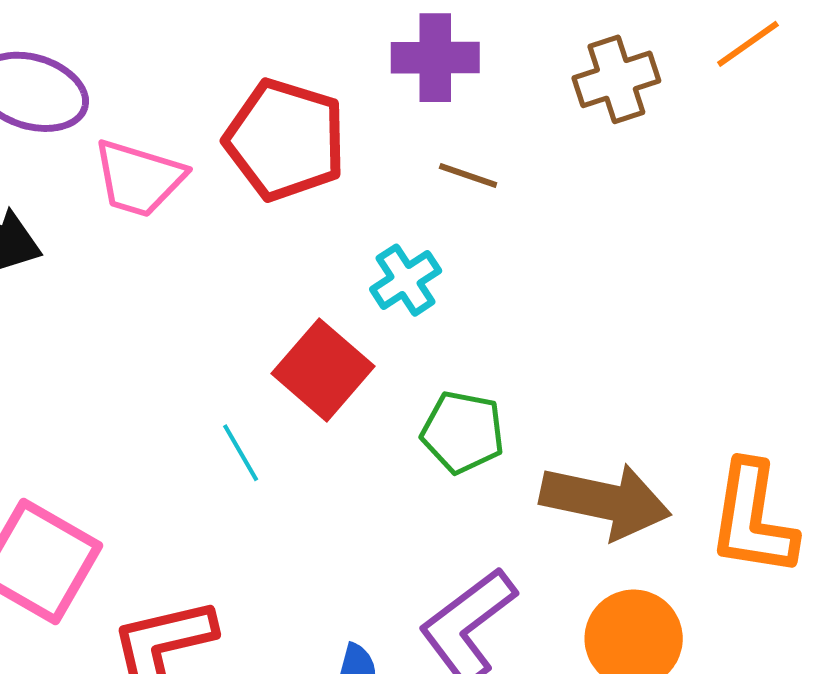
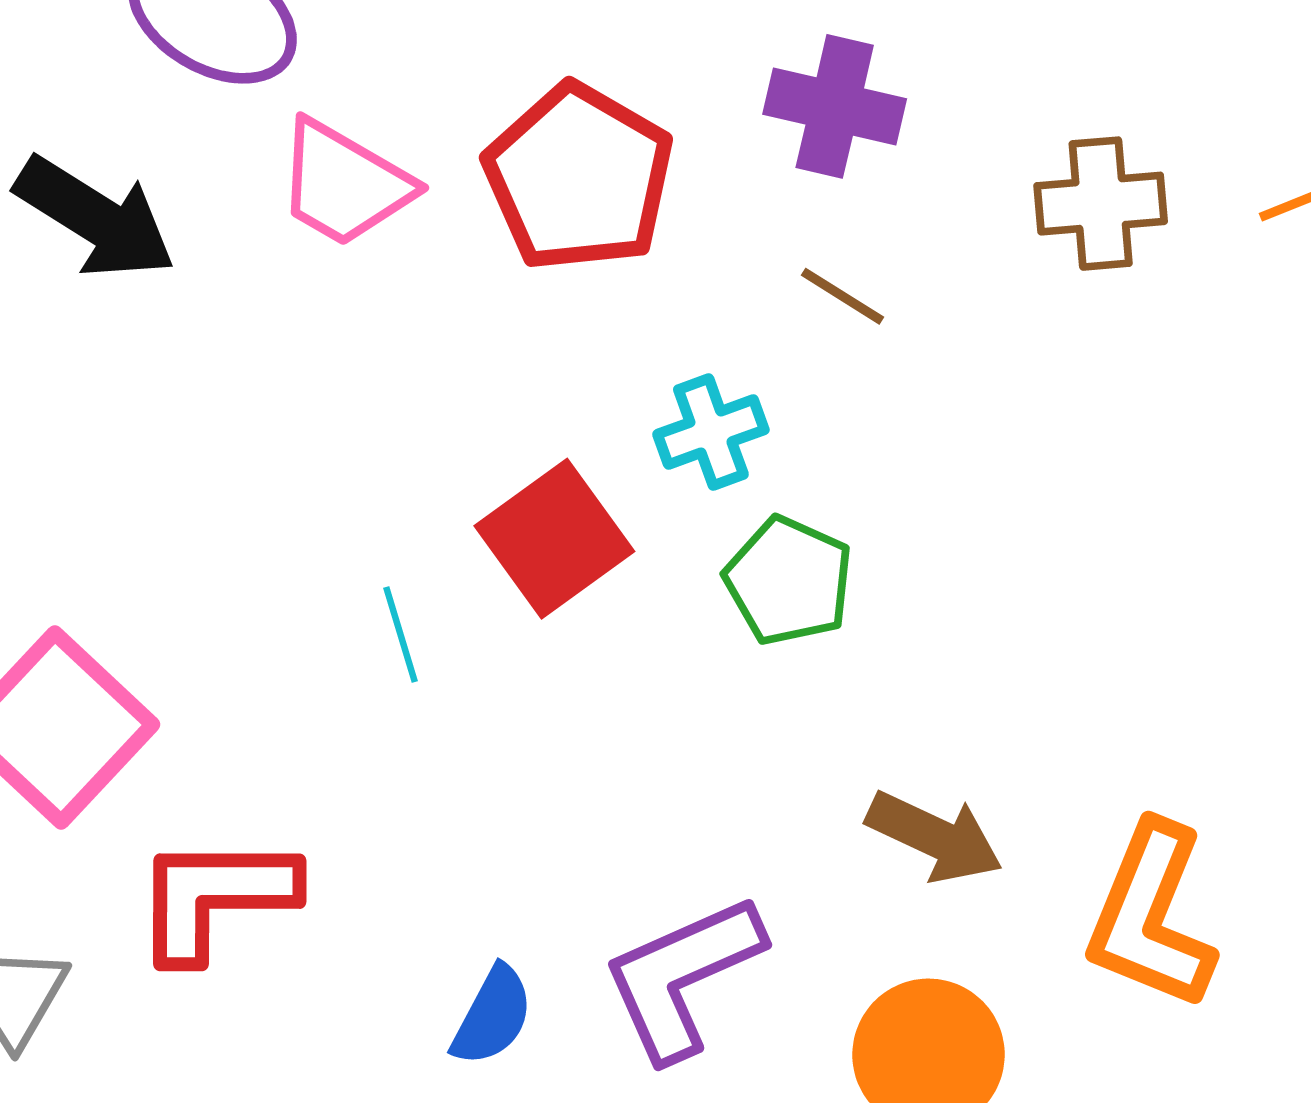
green pentagon: (463, 432) -> (789, 581), moved
brown arrow: (605, 501) -> (935, 837), size x0.7

